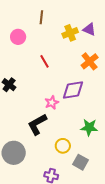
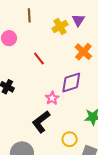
purple triangle: (89, 29) -> (78, 20), turned 48

